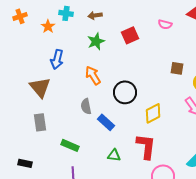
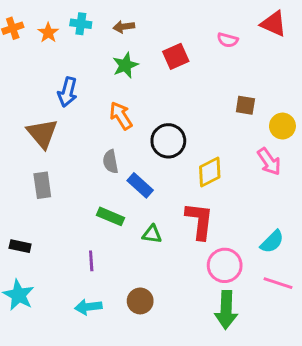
orange star: (48, 26) -> (48, 33), moved
green rectangle: (70, 145) -> (110, 216), moved

